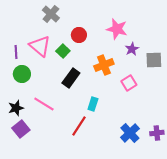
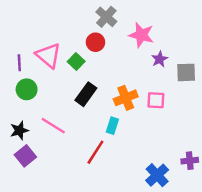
gray cross: (51, 14) -> (106, 17), moved
orange cross: (104, 65) -> (126, 98), moved
pink square: (129, 83) -> (156, 100), turned 35
blue cross: (130, 133) -> (157, 175), moved

